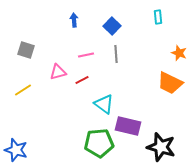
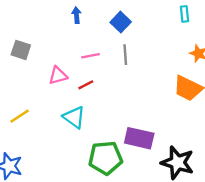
cyan rectangle: (158, 17) -> (184, 14), moved
yellow line: (23, 90) -> (20, 116), moved
cyan triangle: (104, 104) -> (74, 117), moved

